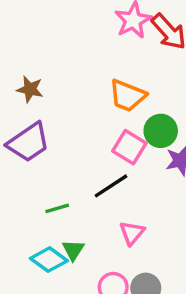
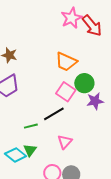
green line: (57, 208) -> (31, 126), moved

